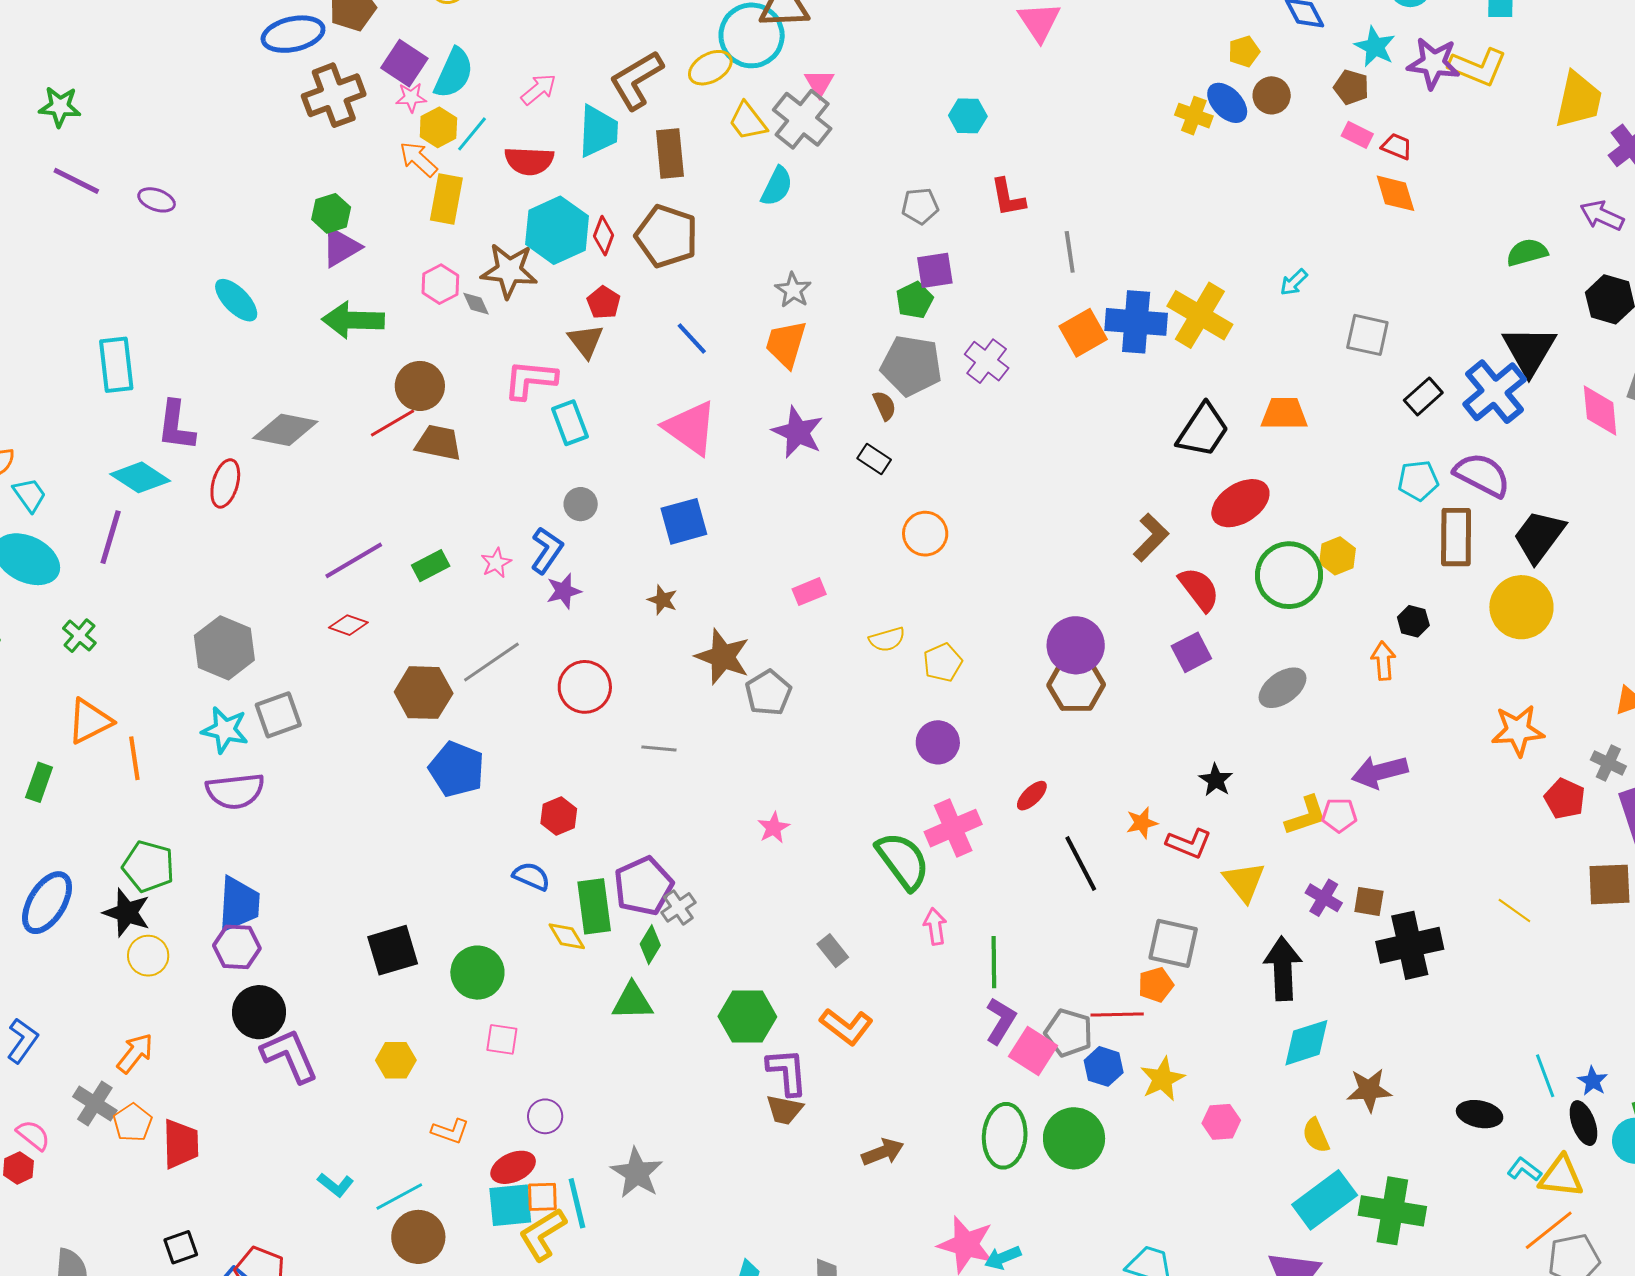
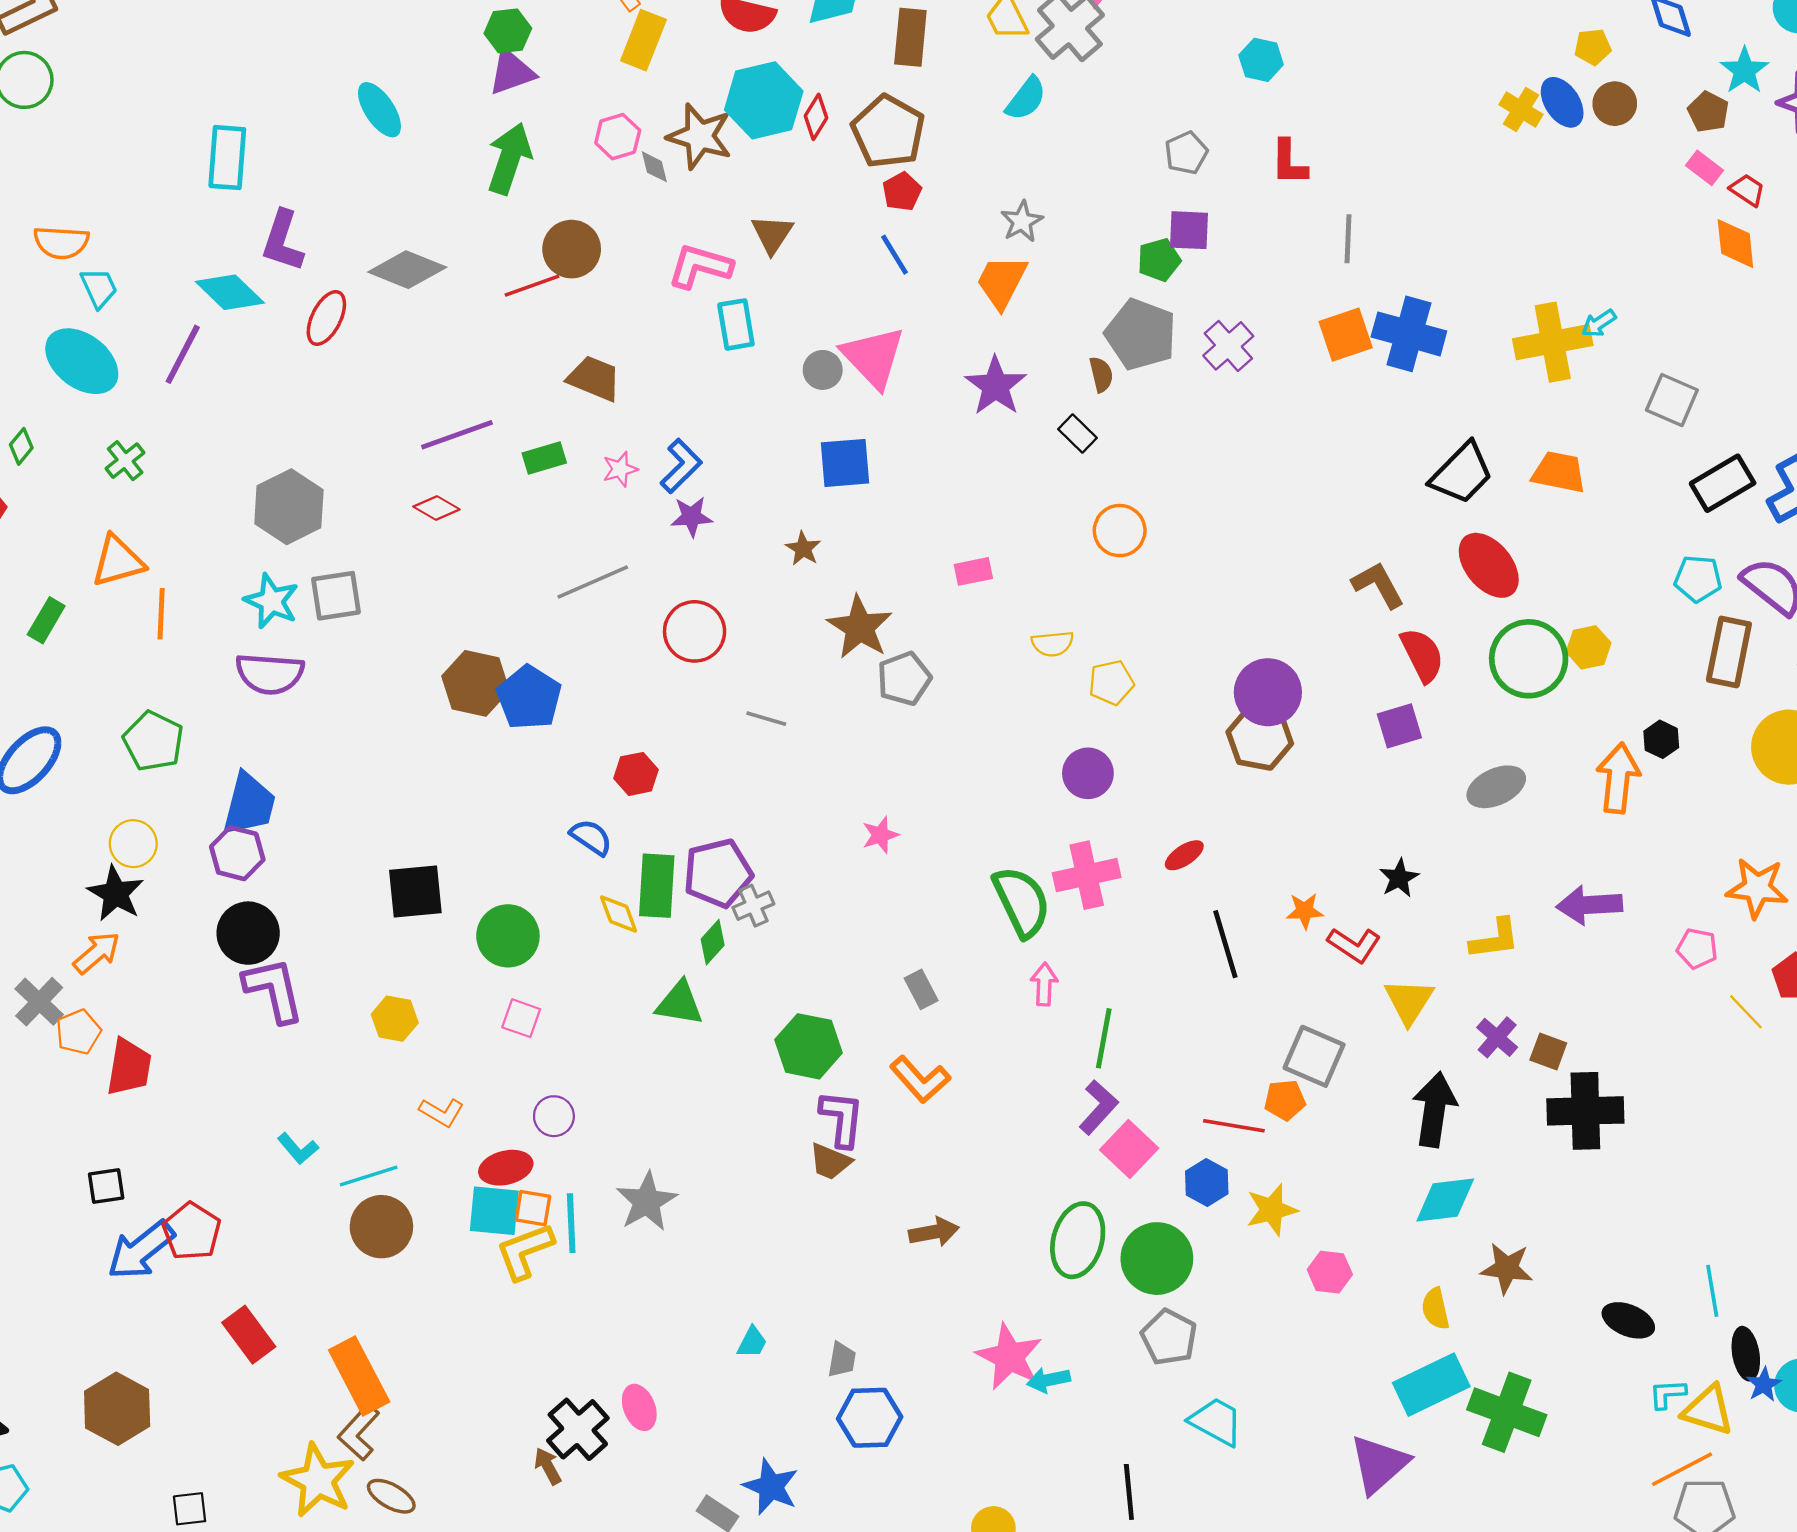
gray pentagon: (920, 206) -> (1186, 153), turned -30
red pentagon: (604, 303) -> (902, 192), moved
yellow cross: (1200, 315) -> (1553, 342), moved, turned 38
green arrow: (353, 320) -> (509, 159), turned 96
black rectangle: (1423, 397) -> (1723, 483), size x1.4
brown trapezoid: (438, 443) -> (594, 378), moved
red ellipse: (1240, 503) -> (1489, 565), turned 72
gray circle: (581, 504) -> (823, 370), moved
brown L-shape: (1151, 537) -> (1378, 585), turned -84
orange arrow: (1383, 661) -> (1618, 778), size x1.5
brown hexagon: (424, 693) -> (476, 683), moved
pink pentagon: (1339, 815) -> (1697, 949), moved
yellow line: (1514, 911) -> (1746, 1012), moved
black star: (127, 913) -> (116, 894), moved
gray pentagon: (1069, 1033) -> (1169, 1337), moved
blue star: (1593, 1081) -> (1764, 1385), moved
cyan L-shape: (1524, 1169) -> (1668, 1394), turned -52

